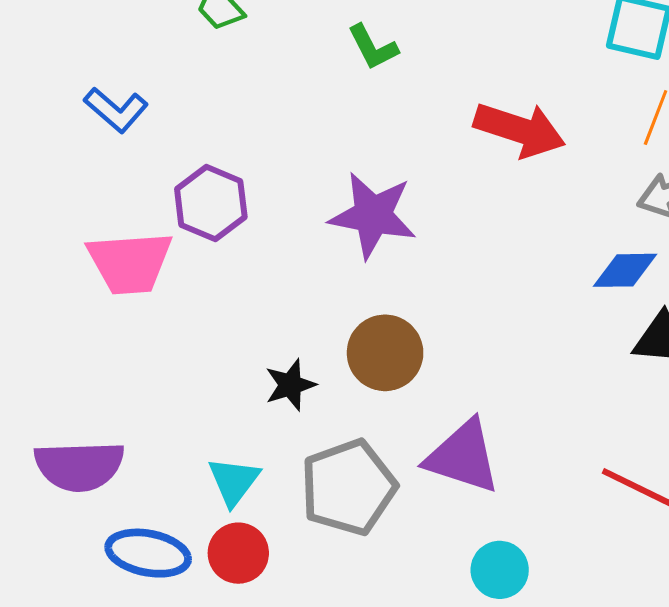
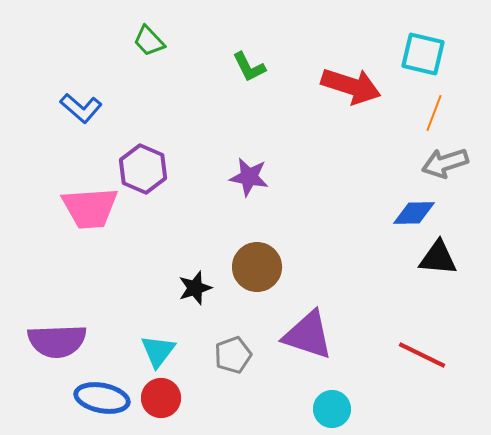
red arrow: (520, 130) -> (351, 86), moved
purple star: (373, 215) -> (249, 177), size x0.7
gray pentagon: (348, 487) -> (233, 355), size x0.6

